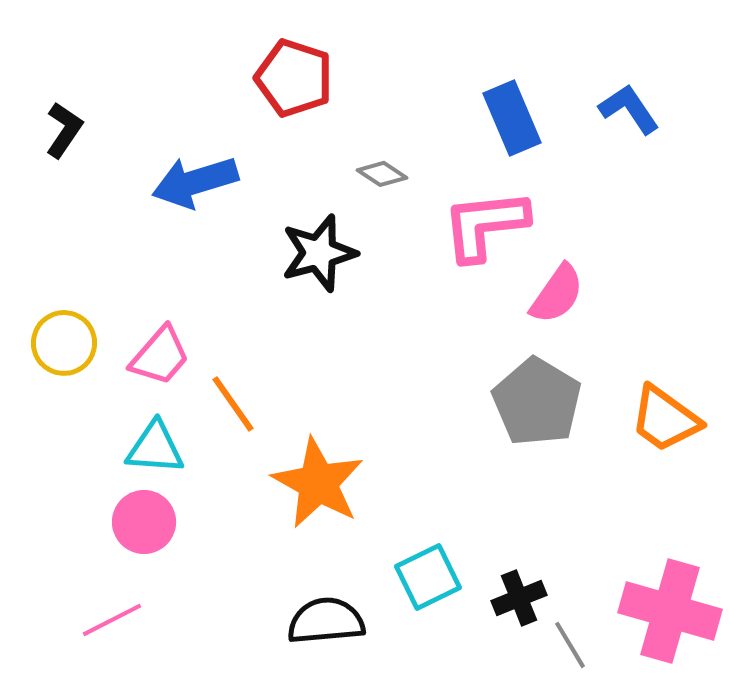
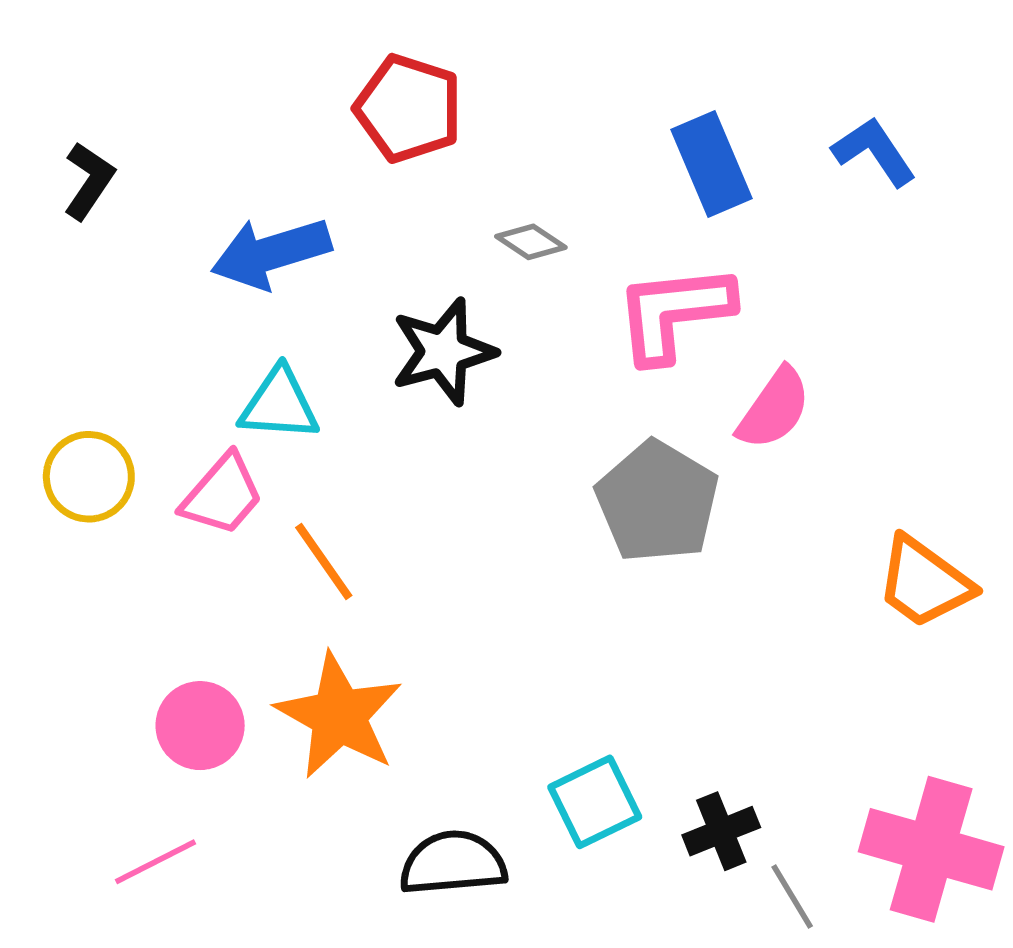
gray pentagon: (537, 402) -> (657, 502), moved
cyan triangle: (155, 448) -> (279, 404), moved
orange star: (318, 483) -> (339, 716), moved

